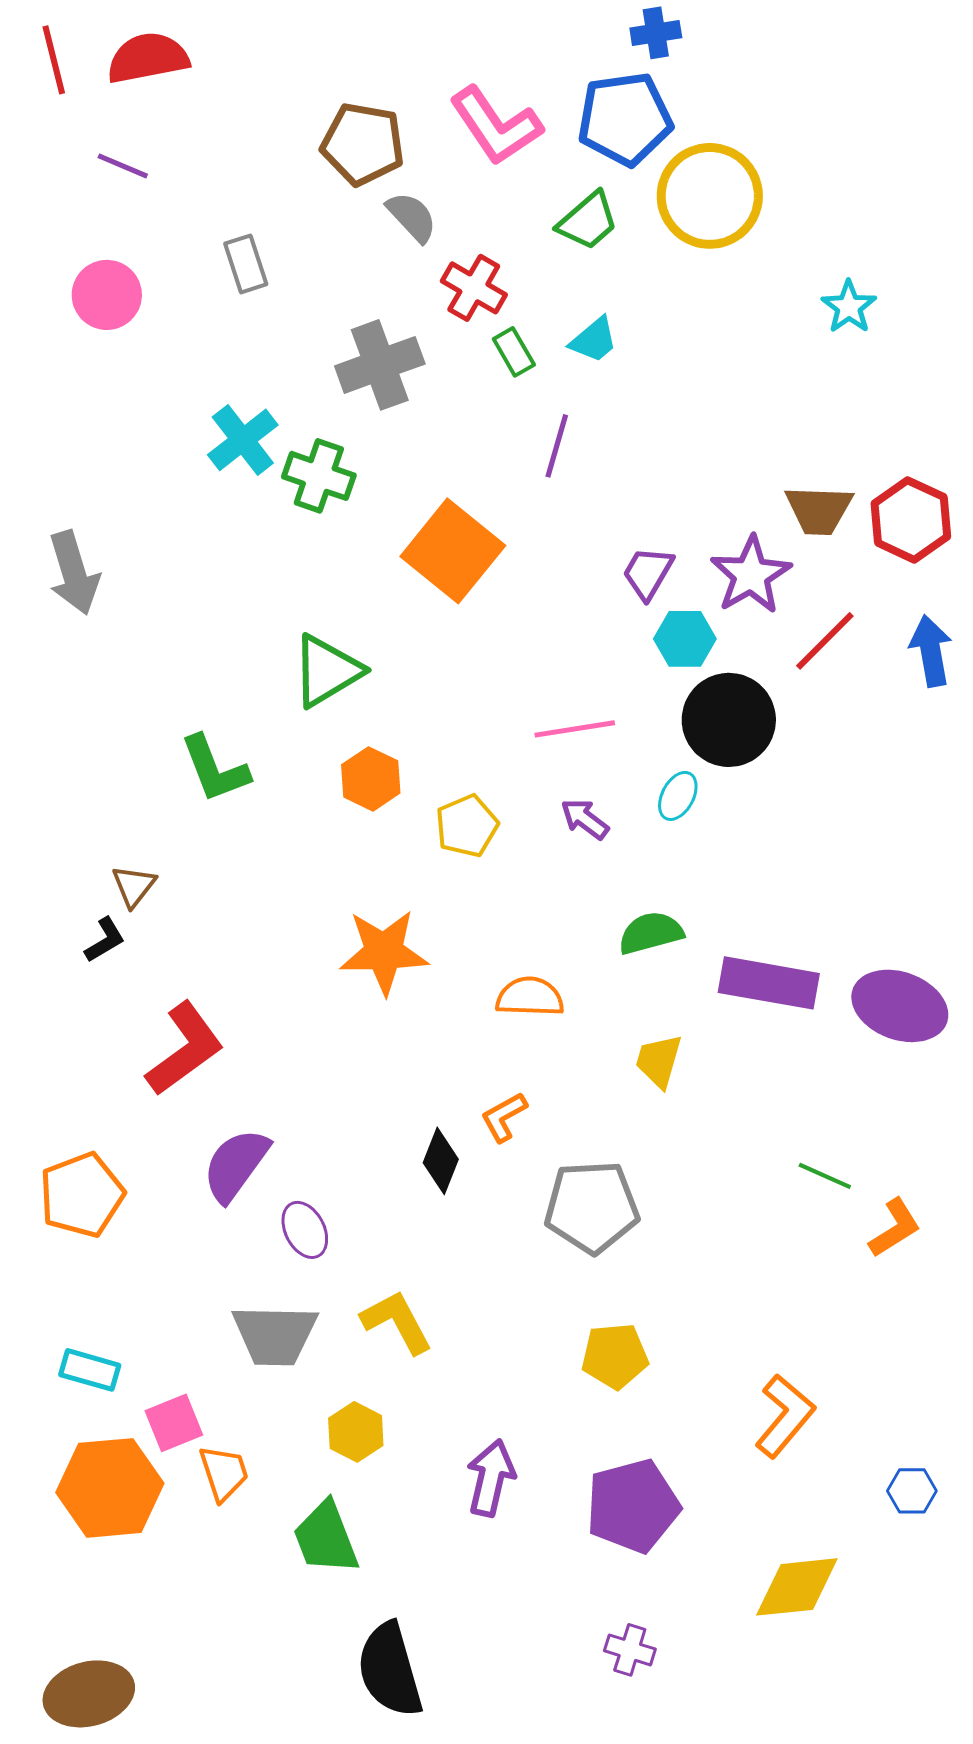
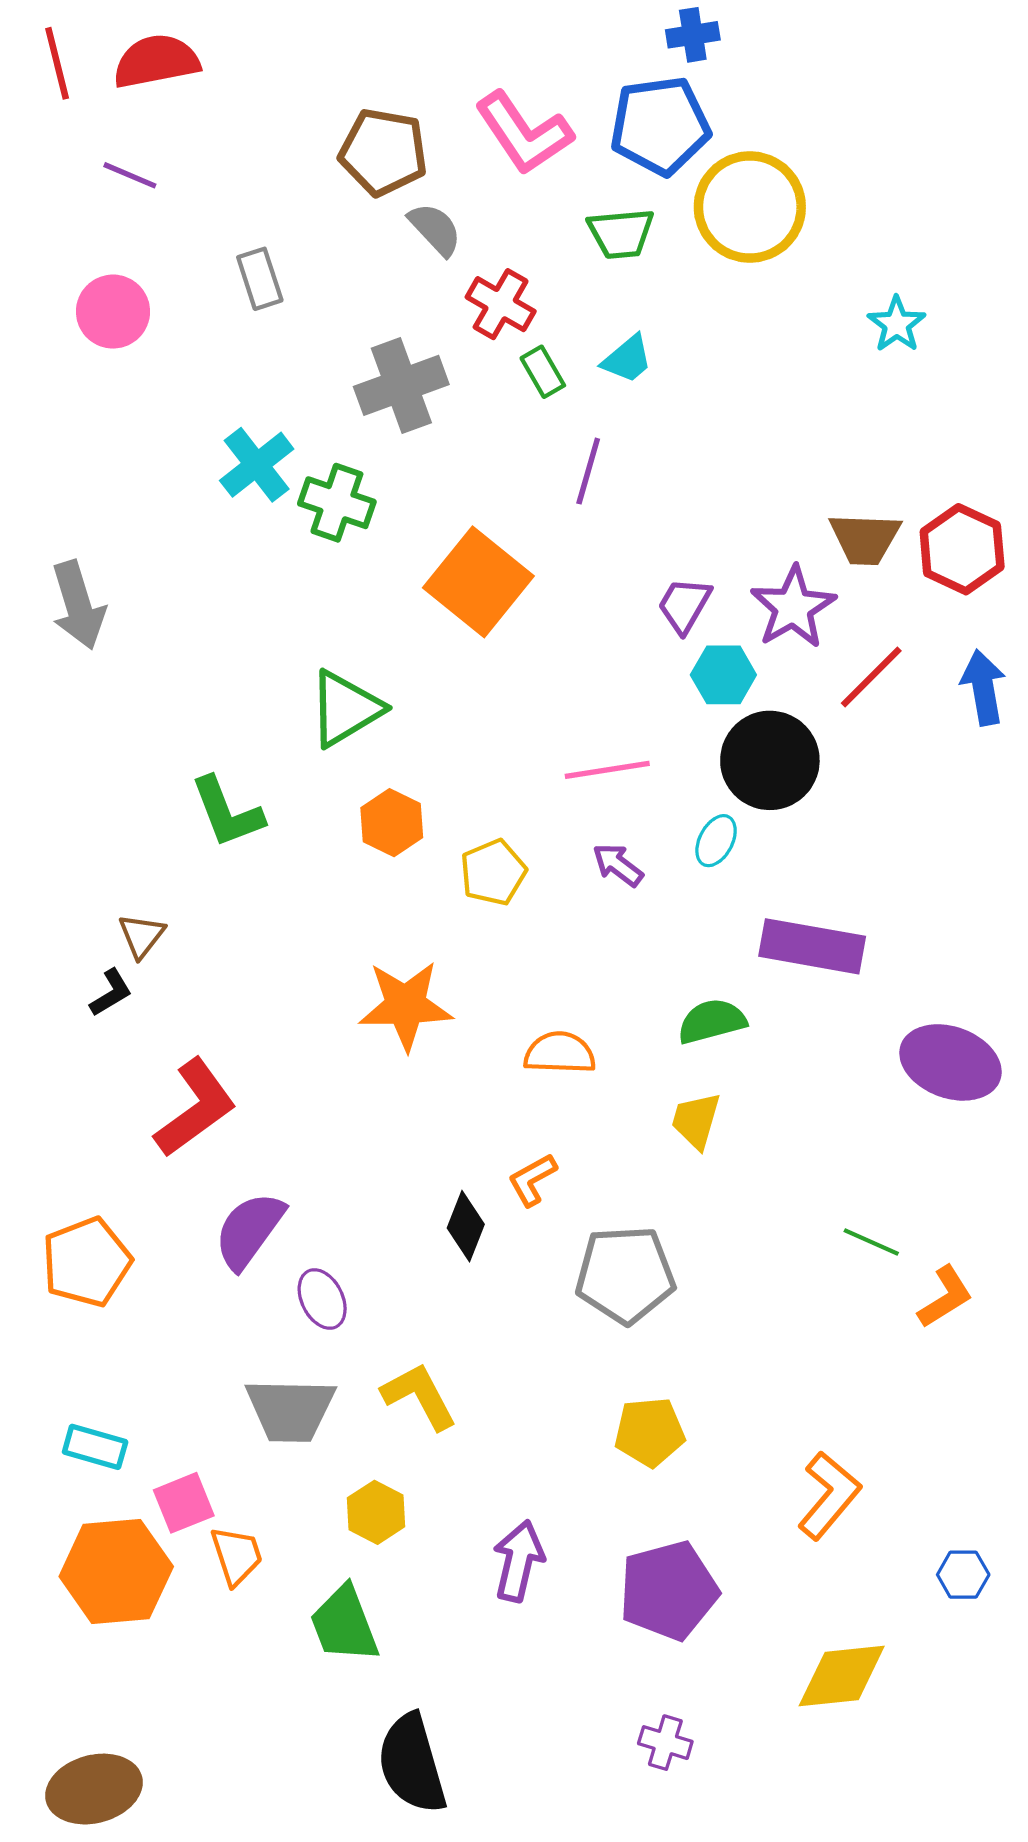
green trapezoid: (588, 221) -> (621, 233), turned 36
green semicircle: (651, 933) -> (712, 1021), moved
purple rectangle: (769, 983) -> (812, 946), moved

